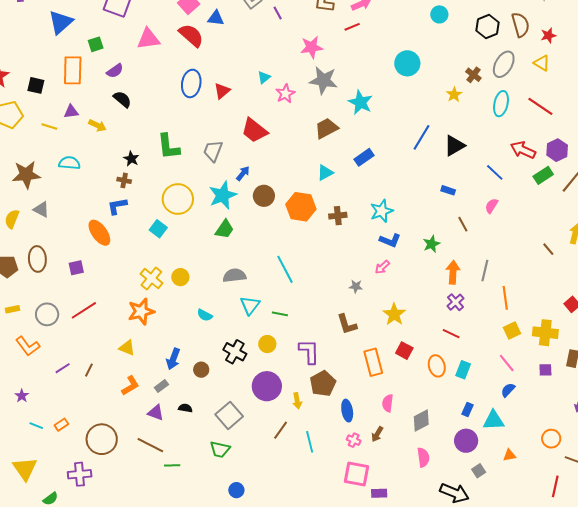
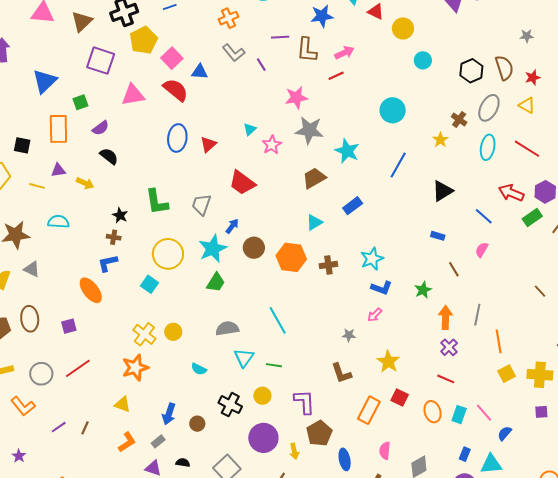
blue line: (422, 137) -> (398, 165), moved
orange rectangle: (373, 362) -> (369, 410), turned 44
pink line: (507, 363) -> (484, 413), moved

